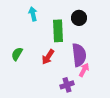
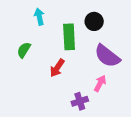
green semicircle: (17, 54) -> (24, 50), moved
purple semicircle: (79, 55) -> (107, 56), moved, turned 135

